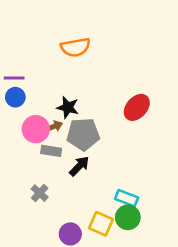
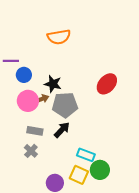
blue circle: (15, 97) -> (24, 75), moved
gray rectangle: (51, 151) -> (35, 131), moved
cyan rectangle: (127, 198) -> (86, 155), moved

